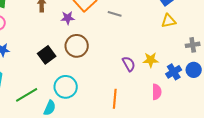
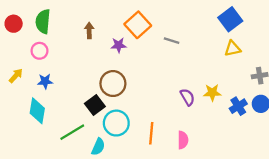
brown circle: (77, 46) -> (113, 84), moved
black square: (47, 55) -> (95, 105), moved
pink semicircle: (157, 92) -> (183, 140), moved
orange line: (115, 99) -> (151, 133), moved

